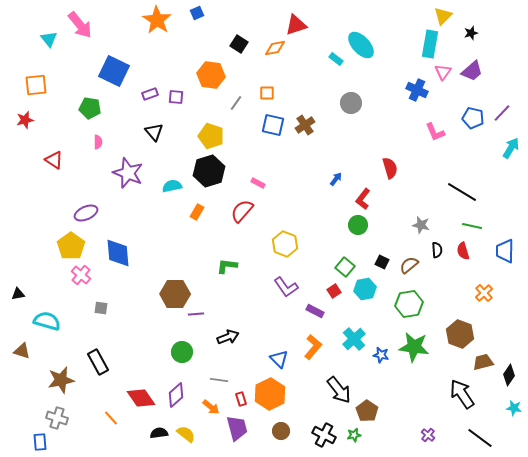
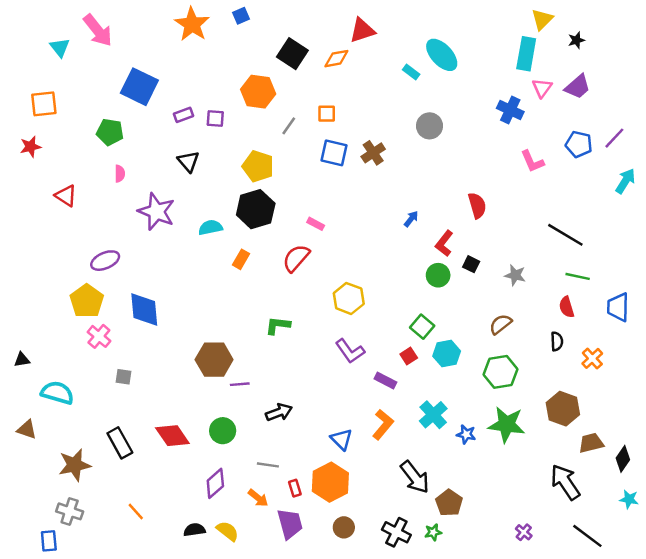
black square: (239, 44) -> (292, 54), size x1.4
black semicircle: (437, 250) -> (557, 341), moved
black square: (382, 262) -> (471, 264), moved
red diamond: (141, 398) -> (172, 436), moved

